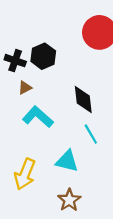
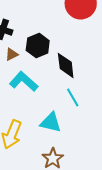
black hexagon: (43, 56) -> (38, 45), moved

